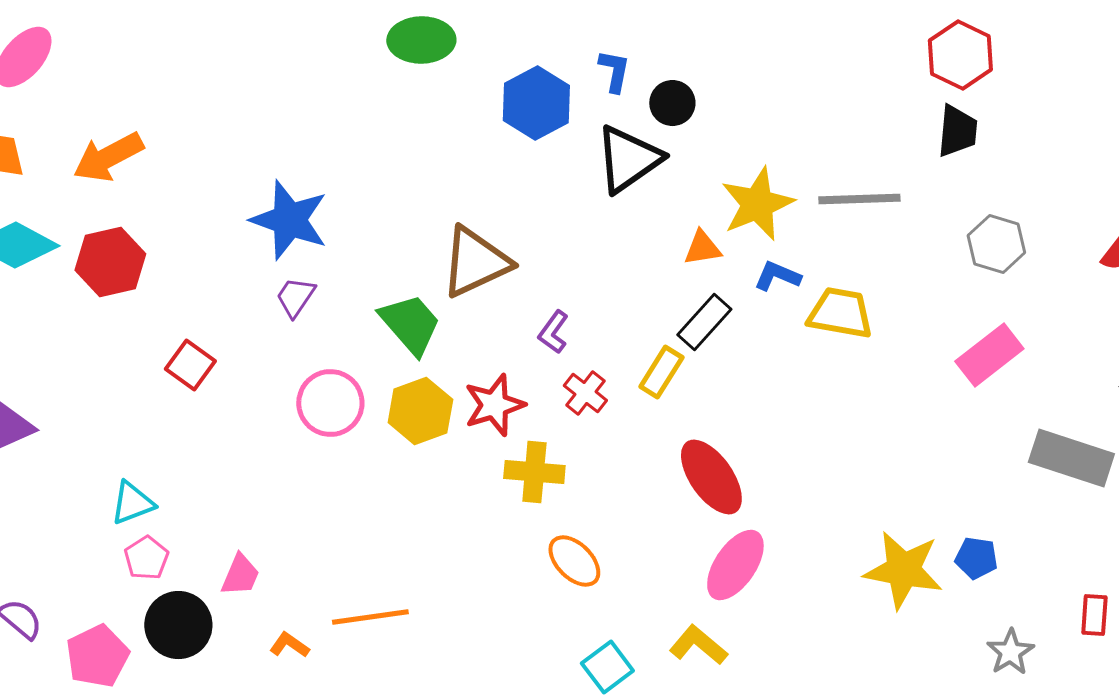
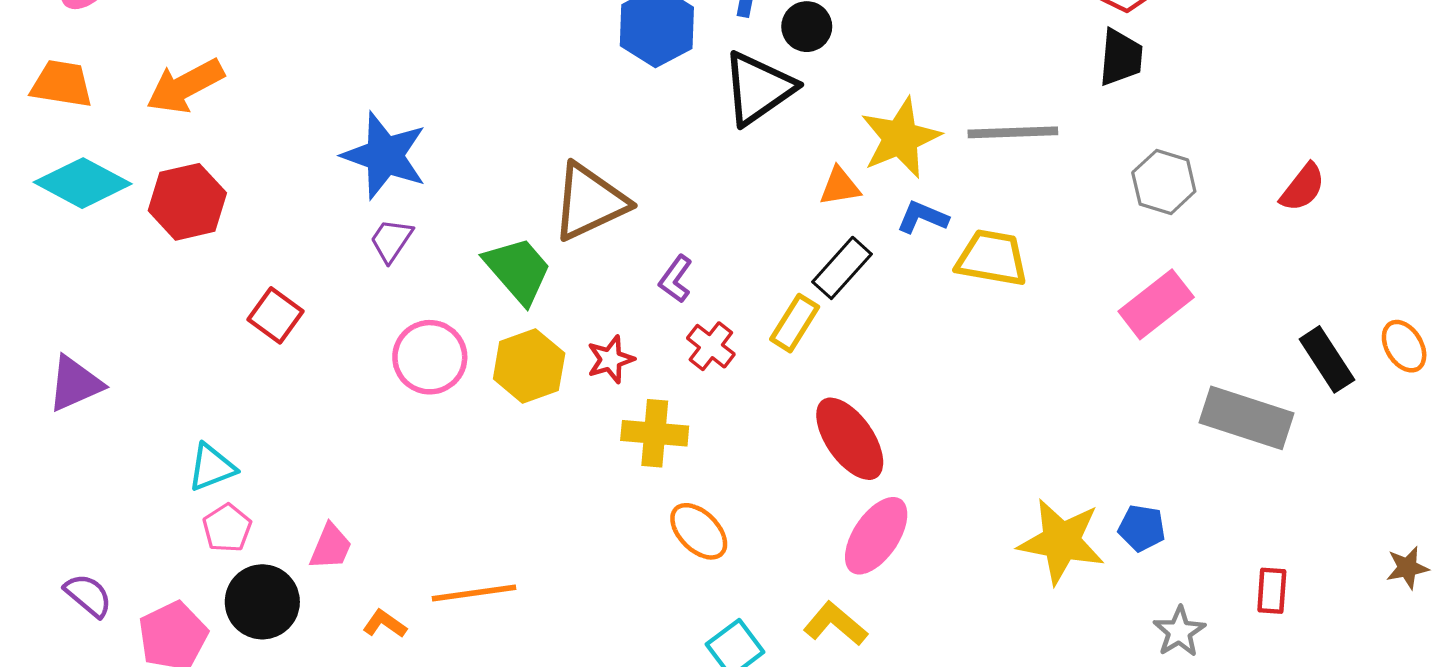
red star: (494, 405) -> (611, 359), size x0.7

